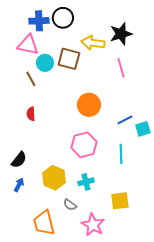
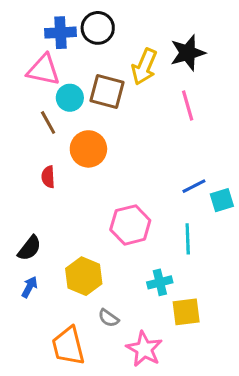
yellow arrow: (93, 43) -> (144, 67), turned -75
orange circle: (89, 105) -> (88, 149), moved
cyan cross: (86, 182) -> (160, 282), moved

